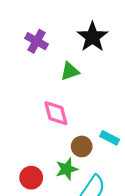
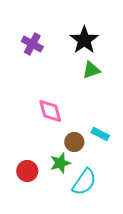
green triangle: (70, 71) -> (91, 70), moved

